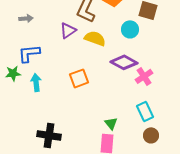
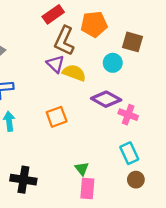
purple triangle: (68, 30) -> (55, 64), moved, turned -42
pink cross: (144, 76) -> (128, 115), turned -36
green triangle: (111, 123) -> (82, 169), moved

